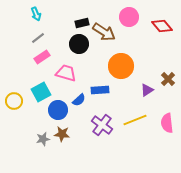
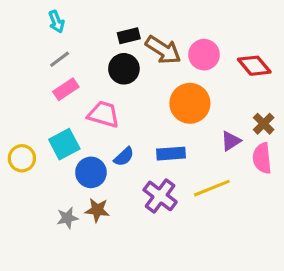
pink circle: (129, 17) -> (204, 55), moved
red diamond: (162, 26) -> (254, 66), moved
blue rectangle: (100, 90) -> (171, 154), moved
pink semicircle: (167, 123) -> (262, 158), moved

